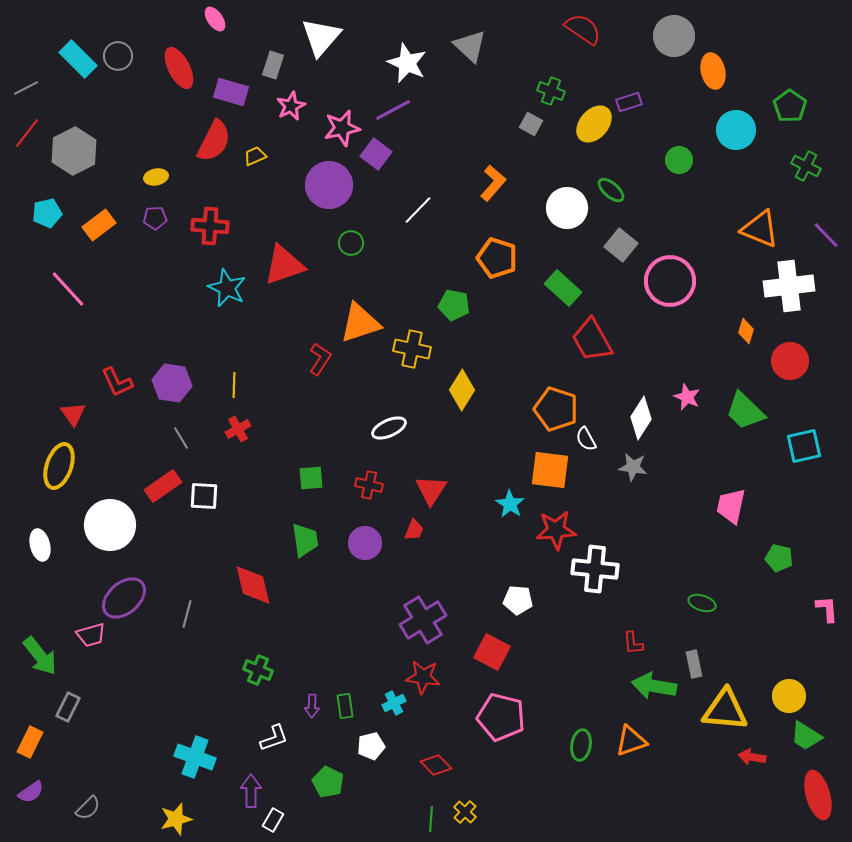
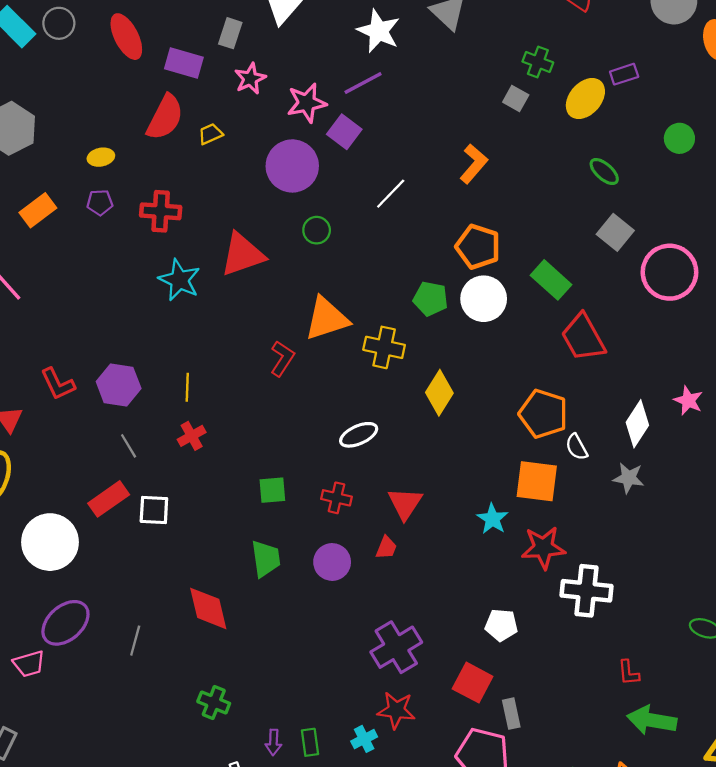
white circle: (567, 208) -> (484, 299), moved
gray rectangle: (694, 664) -> (511, 714), moved

